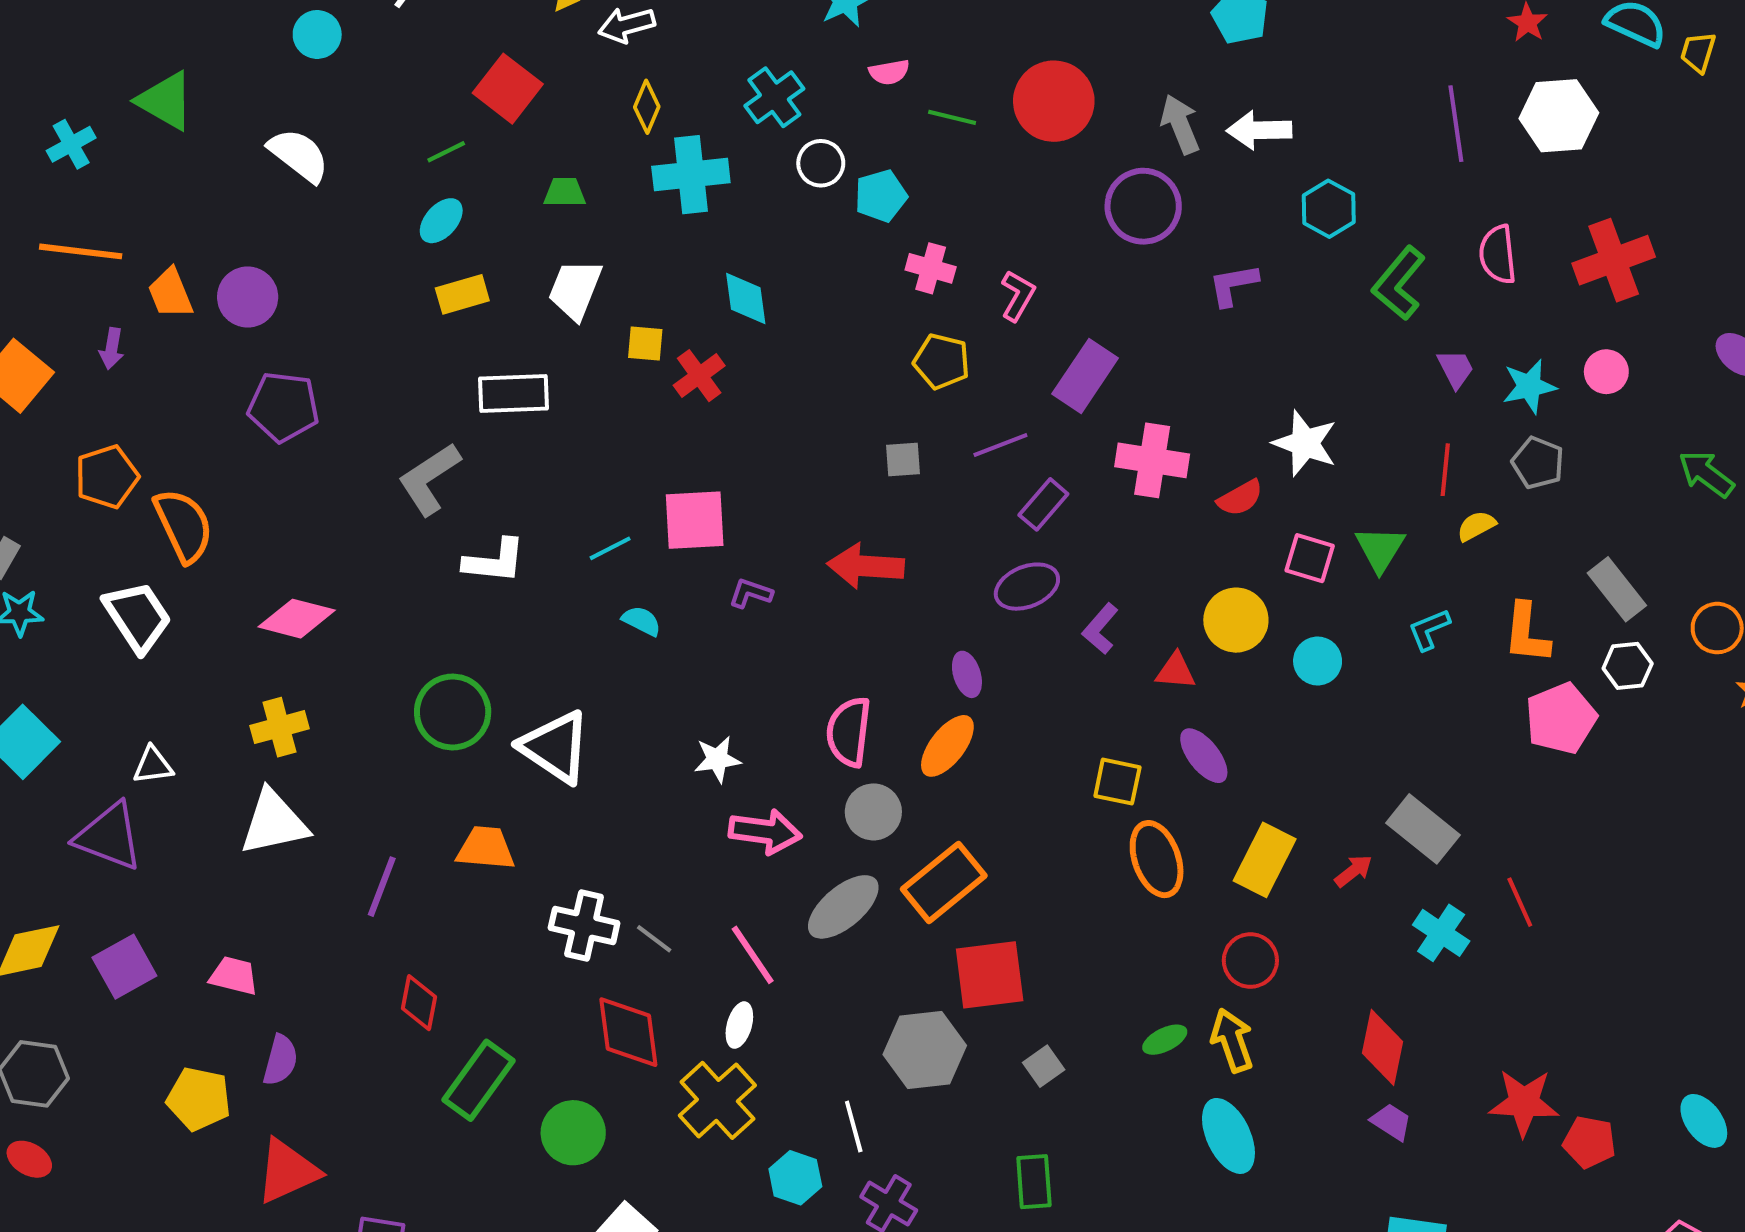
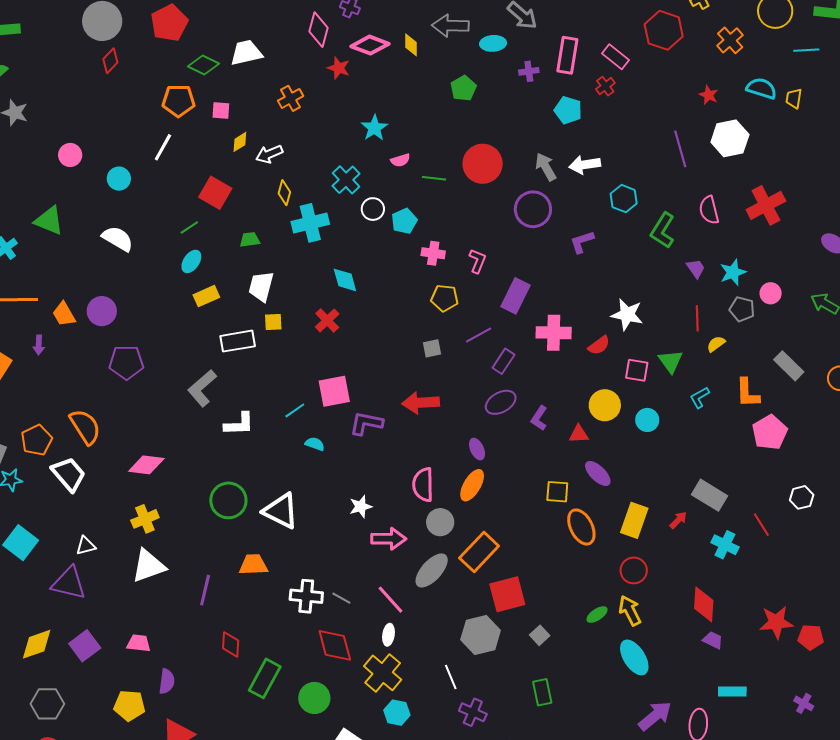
yellow square: (645, 344) -> (273, 322), moved
pink circle: (1606, 372) -> (771, 293), moved
orange pentagon: (107, 477) -> (37, 440), moved
purple L-shape: (751, 593) -> (366, 423), size x1.6
white hexagon: (1628, 666) -> (802, 497), moved
cyan hexagon: (795, 1178) -> (397, 713), moved

